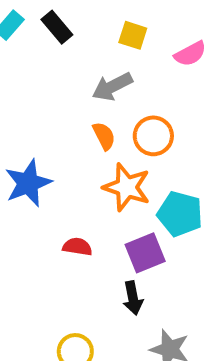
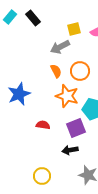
yellow square: (133, 35) -> (74, 29), moved, turned -32
black arrow: (133, 298) -> (70, 150), turned 91

